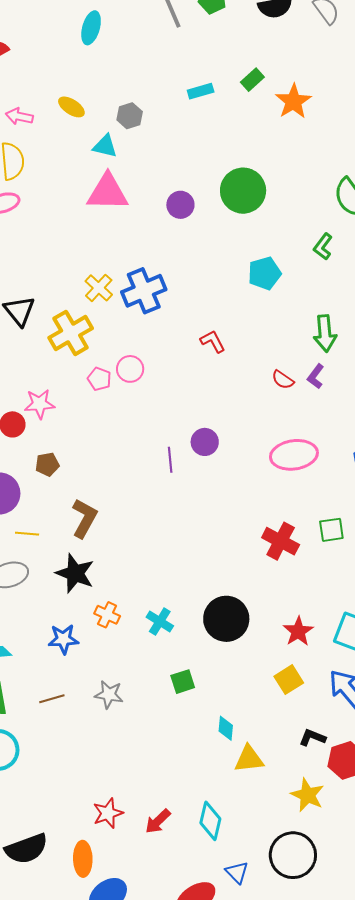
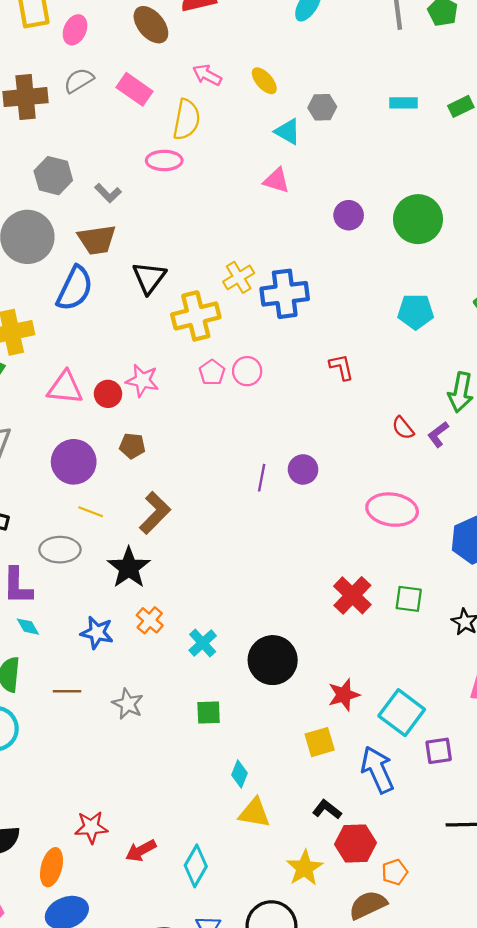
pink triangle: (108, 192) -> (276, 180), size x0.6

